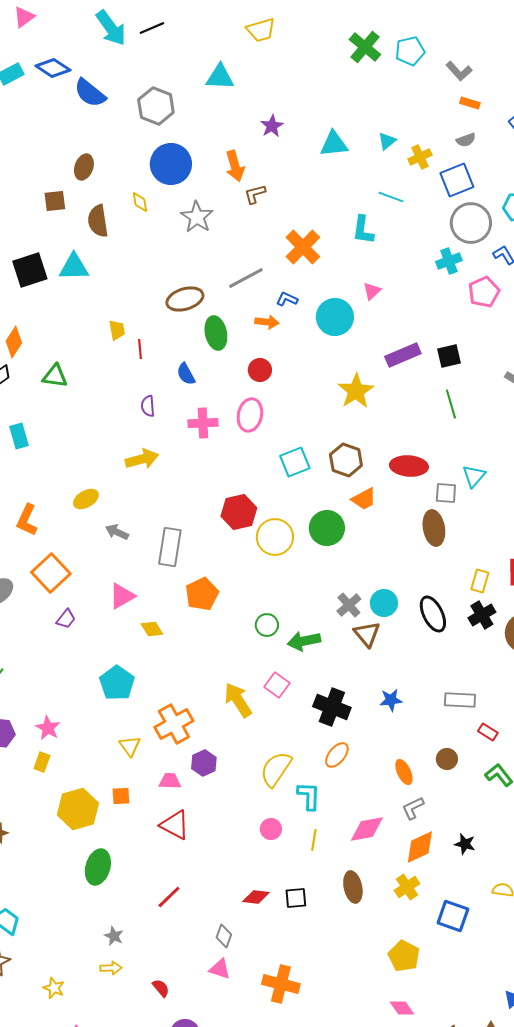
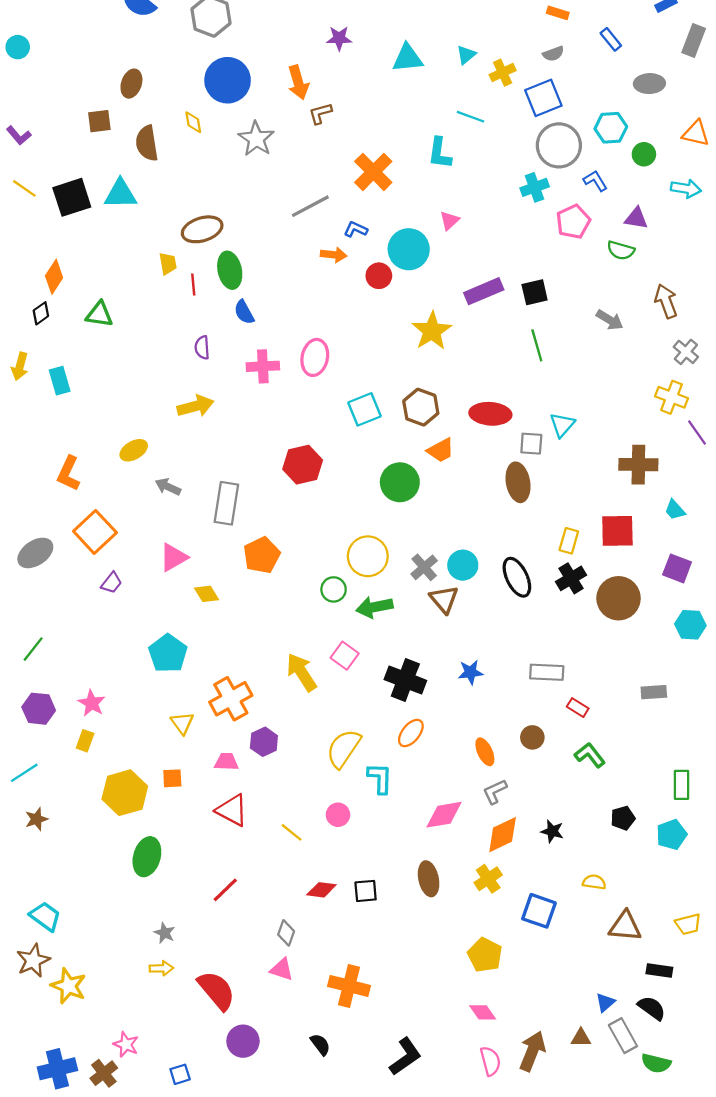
purple star: (272, 126) -> (339, 38), turned 30
brown ellipse: (185, 299) -> (202, 229), moved
green ellipse: (216, 333) -> (230, 270), moved
red circle: (260, 370) -> (379, 276), moved
yellow circle: (275, 537) -> (368, 556), moved
yellow line: (314, 840) -> (292, 832), moved, turned -60
yellow star: (54, 988) -> (68, 986), moved, size x1.5
red semicircle: (161, 988) -> (216, 990), size x2.0

